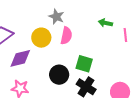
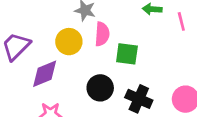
green square: (84, 64) -> (127, 54), moved

